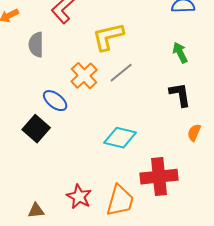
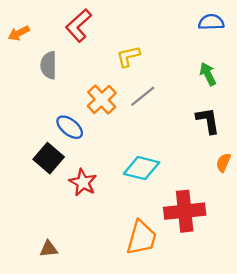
yellow L-shape: (108, 37) -> (128, 56), size x0.7
red star: (79, 197) -> (83, 182), moved

